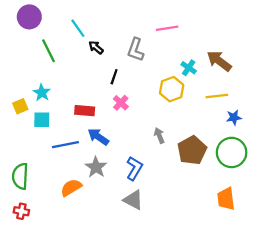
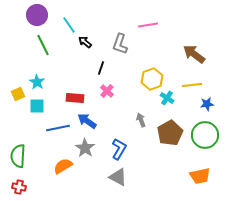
purple circle: (29, 17) -> (37, 15), moved
cyan cross: (189, 68) -> (167, 98), moved
orange trapezoid: (226, 199) -> (200, 176), turned -95

